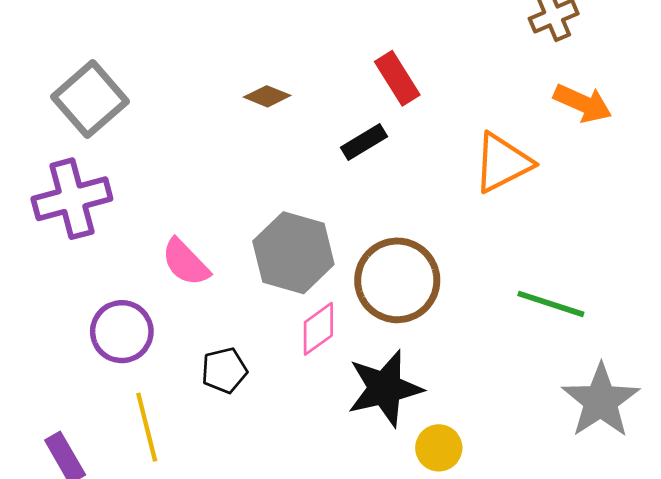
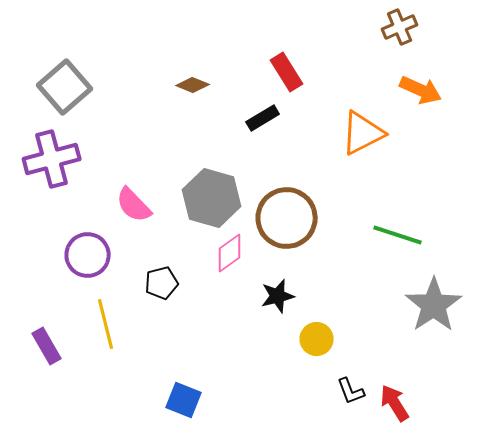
black star: (385, 388) -> (278, 296), size x0.6

